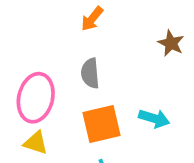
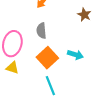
orange square: (101, 124) -> (47, 58), turned -30

